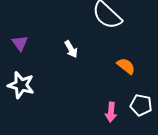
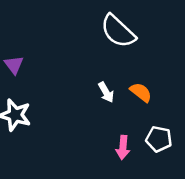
white arrow: (71, 49) -> (106, 92), moved

